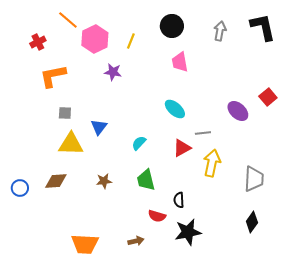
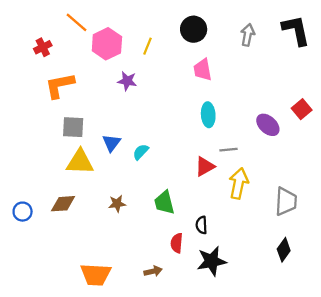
cyan ellipse: (175, 109) -> (208, 115), moved, turned 45
gray square: (65, 113) -> (73, 127), size x1.5
cyan semicircle: (139, 143) -> (141, 152), moved
red semicircle: (157, 216) -> (177, 243), turned 78

